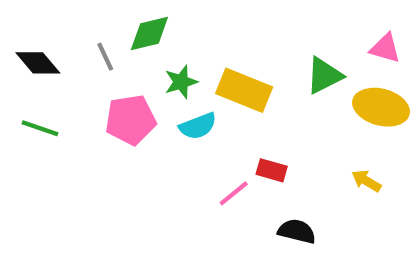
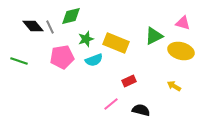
black diamond: (38, 63) -> (33, 26), moved
red rectangle: (272, 170) -> (129, 81), turned -40
pink line: (234, 193) -> (111, 104), moved

